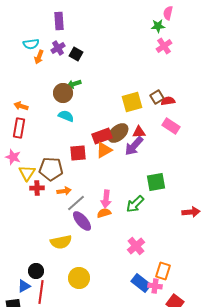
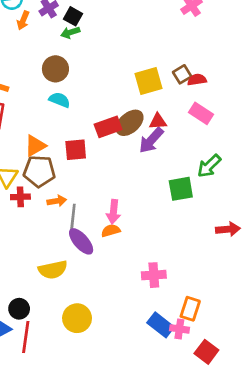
green arrow: (74, 84) -> (70, 33), moved
orange triangle: (104, 150) -> (35, 146), moved
gray line: (76, 203) -> (73, 217), turned -42
green arrow: (135, 204) -> (209, 166), moved
pink cross: (136, 246) -> (154, 275), turned 36

